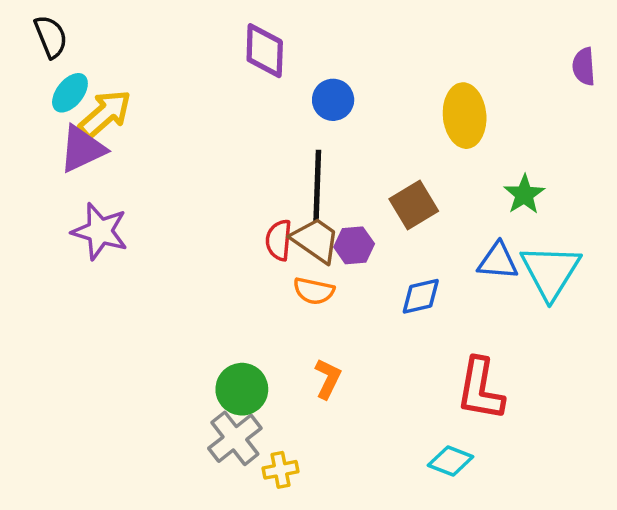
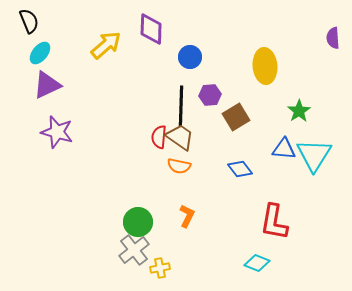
yellow arrow: (105, 114) -> (106, 45), moved
purple hexagon: (354, 245) -> (210, 95), moved
blue diamond: (421, 296) -> (240, 169), turned 65

